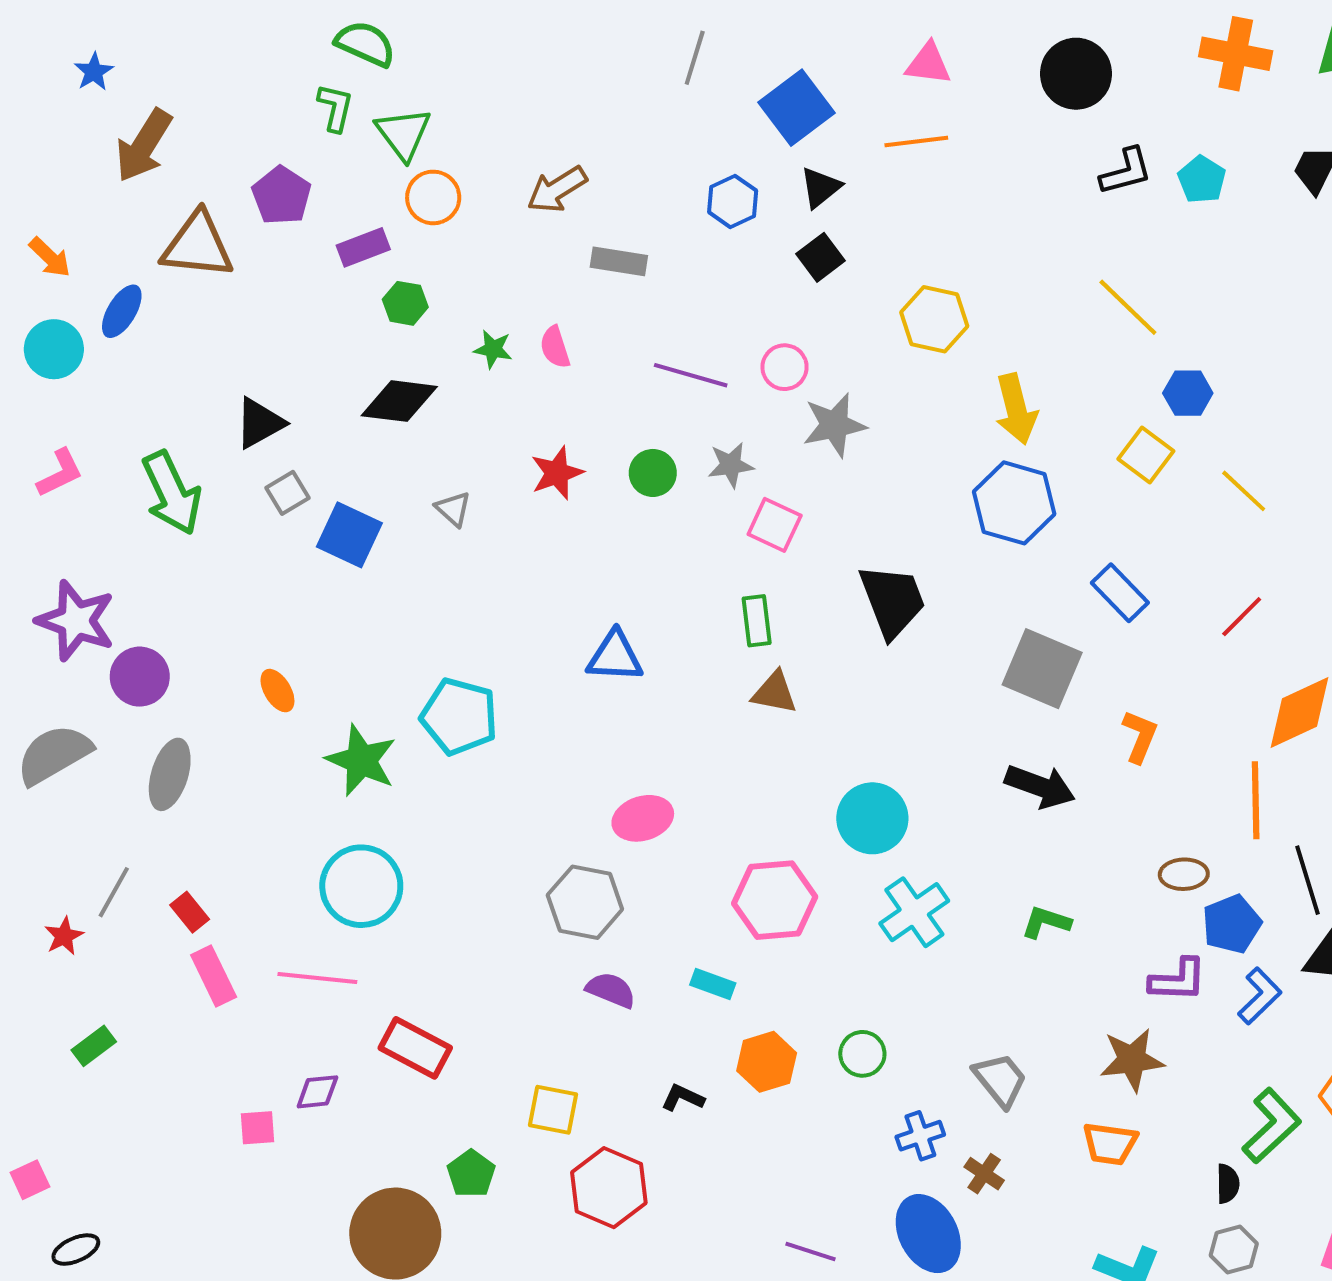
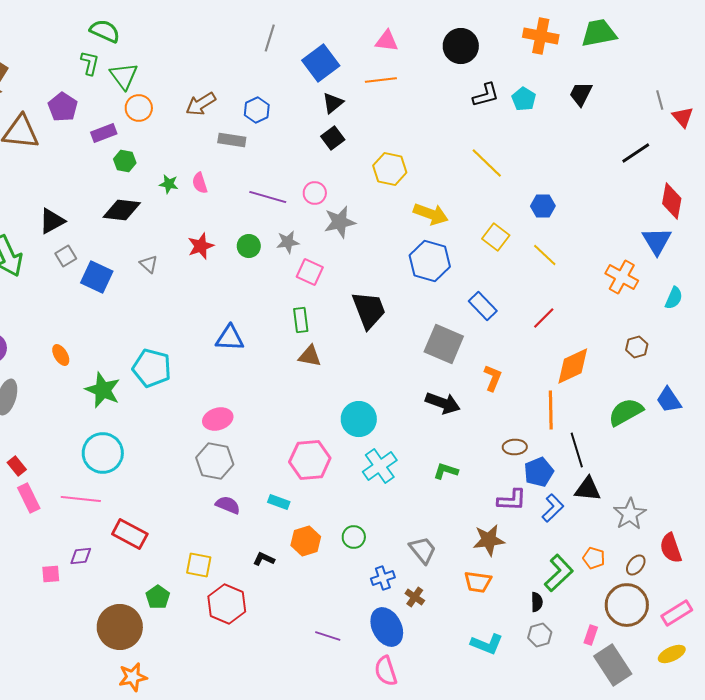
blue hexagon: (733, 201) -> (257, 110), moved
blue hexagon: (1188, 393) -> (543, 206), moved
yellow arrow: (1016, 409) -> (431, 214), turned -56
pink ellipse: (643, 818) -> (218, 419), moved

